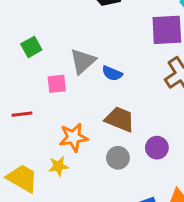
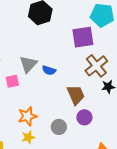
brown trapezoid: (120, 119) -> (76, 95), moved, turned 50
yellow star: (58, 166) -> (28, 137), moved

